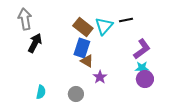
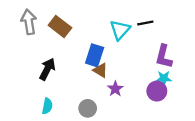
brown rectangle: (83, 27) -> (60, 26), moved
black arrow: (35, 43) -> (47, 69), moved
purple L-shape: (142, 49) -> (164, 56), turned 140
purple circle: (145, 79) -> (157, 91), moved

